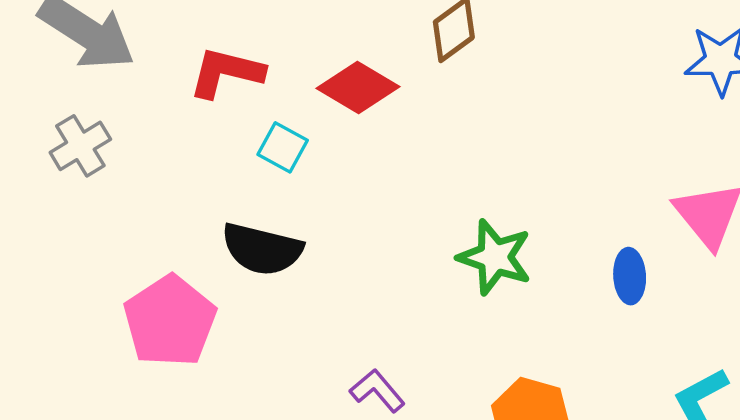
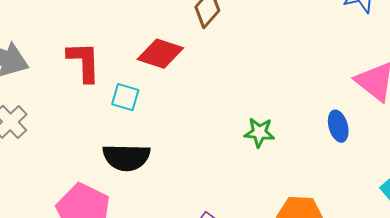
red L-shape: (226, 72) -> (84, 62), turned 87
green star: (495, 257) -> (259, 132), size x0.7

